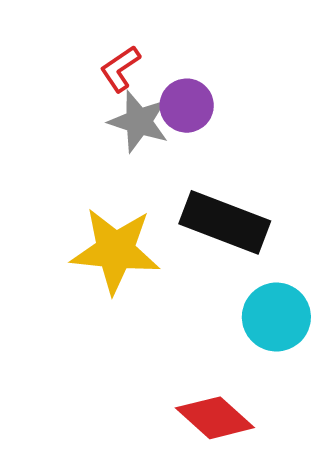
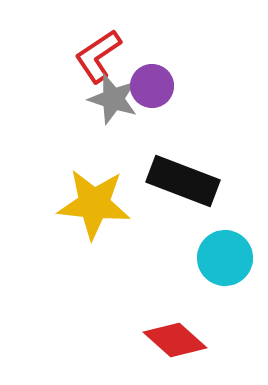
red L-shape: (120, 69) -> (98, 56), size x1.4

